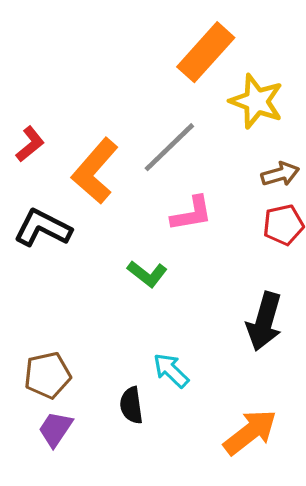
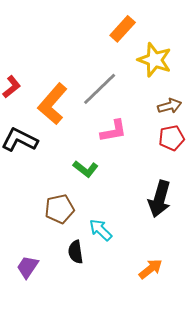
orange rectangle: (206, 52) -> (123, 29), size x0.7
brown pentagon: (47, 375) -> (60, 209), moved
orange arrow: (250, 432) -> (151, 269), size x0.7

